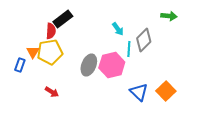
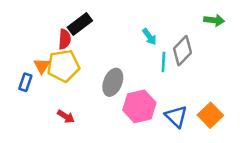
pink hexagon: (112, 65) -> (139, 106), moved

